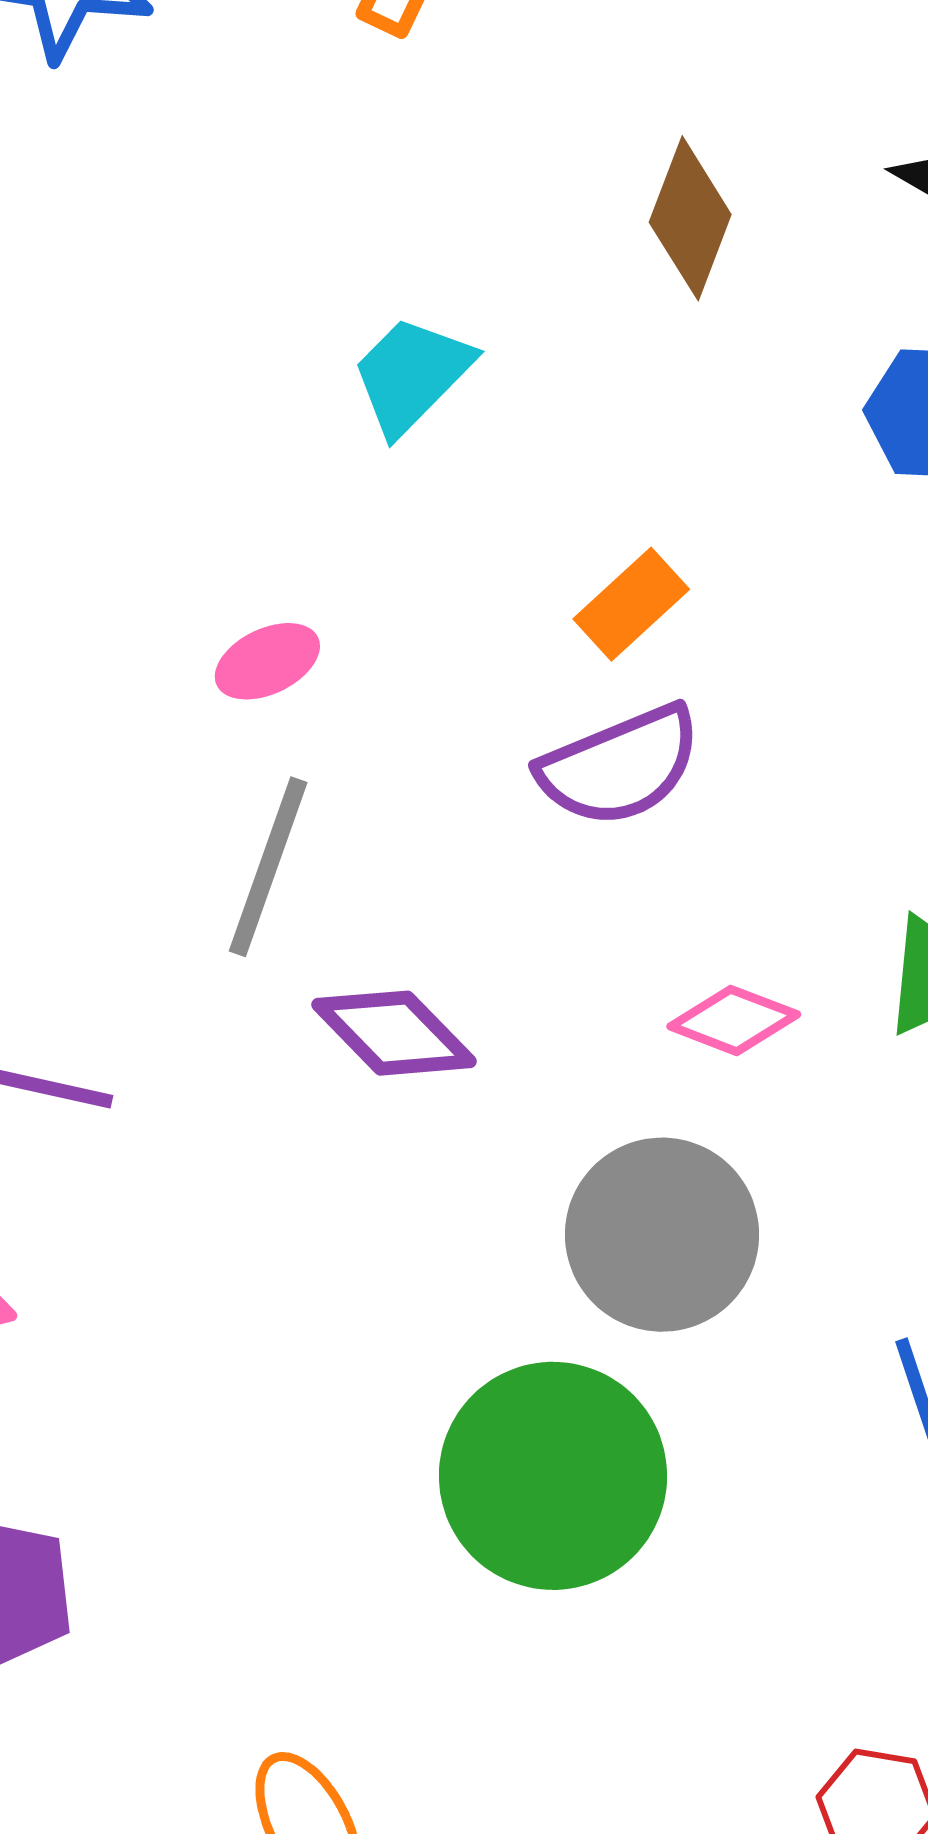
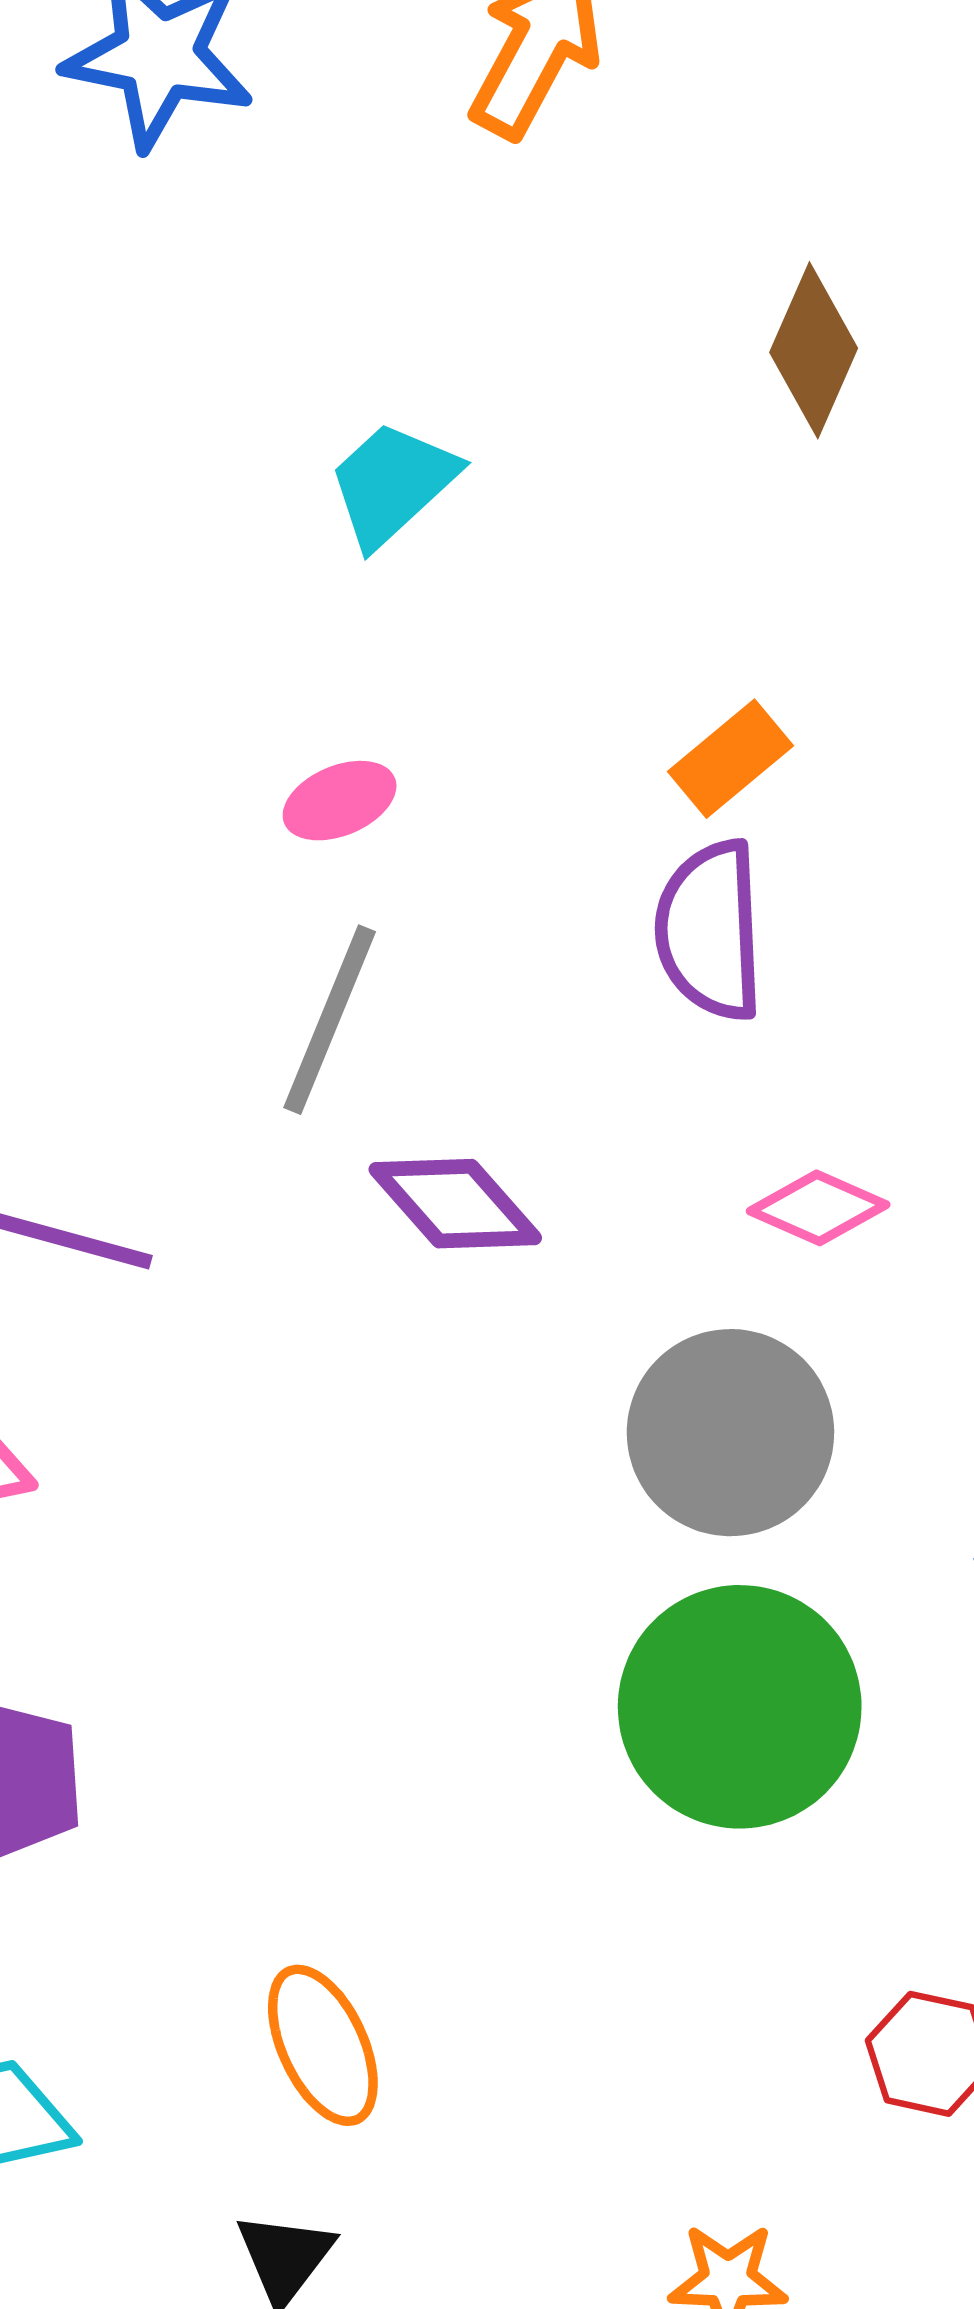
cyan trapezoid: (412, 375) -> (393, 484), moved
purple semicircle: (620, 766) -> (710, 930), turned 107
green circle: (553, 1476) -> (740, 1707), moved

